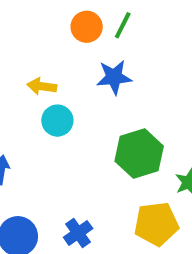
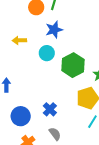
cyan circle: (57, 121) -> (47, 53), moved

